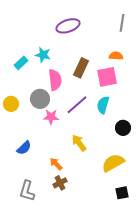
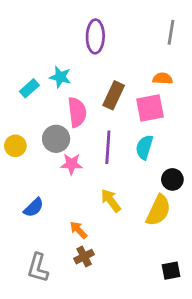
purple ellipse: (68, 26) -> (95, 36), turned -70
purple line: (77, 105) -> (108, 147), turned -45
yellow semicircle: (113, 163) -> (158, 210), moved, turned 145

